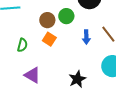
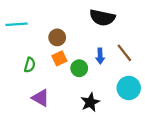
green circle: (66, 16) -> (79, 68), moved
orange square: (49, 39) -> (59, 58), turned 32

